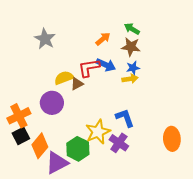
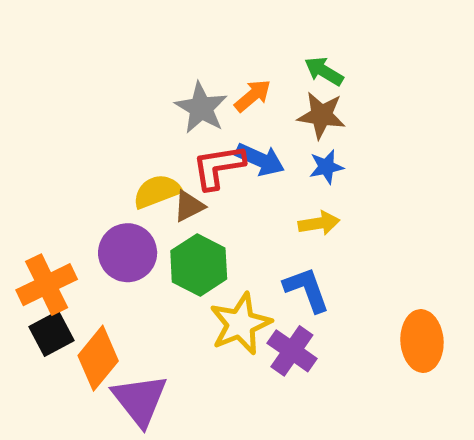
gray star: (45, 39) -> (201, 108), moved
yellow arrow: (130, 79) -> (319, 223), moved
green hexagon: (78, 149) -> (199, 265), moved
purple triangle: (57, 163) -> (140, 400), turned -40

